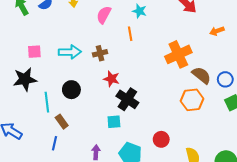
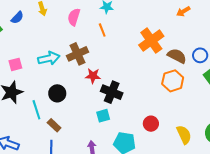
brown cross: (100, 53) -> (78, 54), size x1.5

